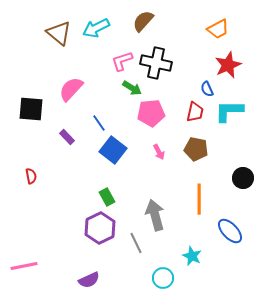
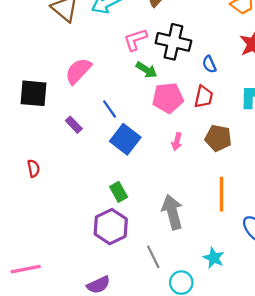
blue semicircle: (207, 89) -> (209, 64), moved
red trapezoid: (195, 112) -> (204, 97), moved
pink arrow: (159, 152) -> (177, 141), turned 42
gray line: (136, 243) -> (153, 257), moved

